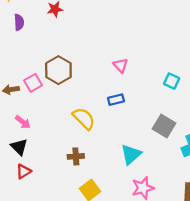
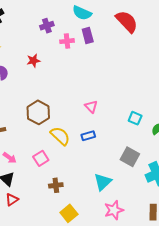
pink square: (33, 83) -> (41, 158), moved
yellow semicircle: (84, 119) -> (60, 136), moved

